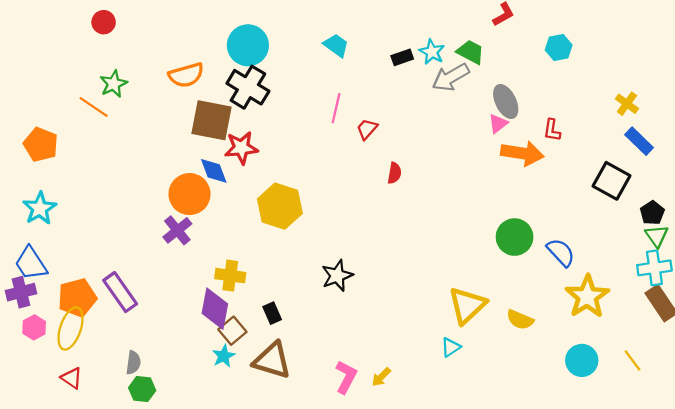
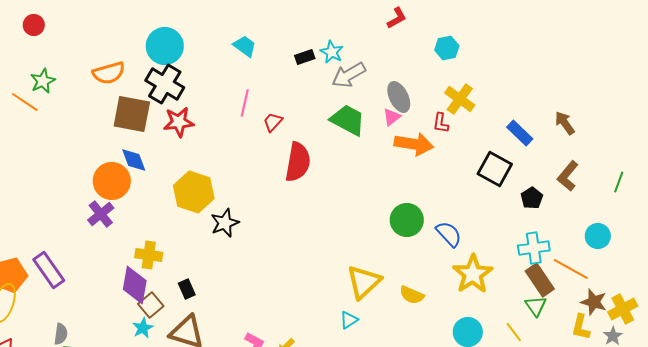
green trapezoid: (470, 52) -> (348, 120), moved, size x1.4
yellow cross: (627, 104) -> (460, 99), moved, size x1.4
red star: (241, 148) -> (179, 122), moved
red semicircle: (394, 173) -> (298, 162), size x2.0
green triangle: (657, 236) -> (536, 306), moved
black star: (337, 276) -> (225, 223), moved

